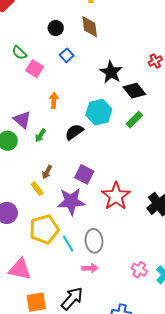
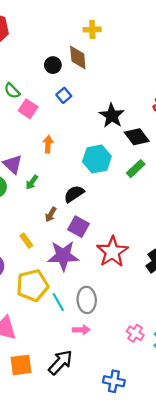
brown diamond: (90, 27) -> (78, 58), moved
black semicircle: (74, 132) -> (74, 194), moved
brown arrow: (47, 172) -> (51, 214), moved

